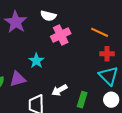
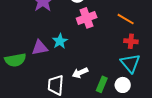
purple triangle: (18, 79) -> (40, 48), moved
white circle: (111, 100) -> (123, 85), moved

